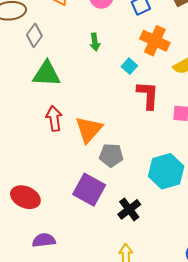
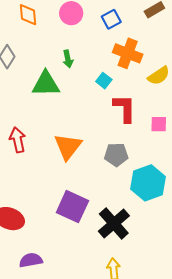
green triangle: (47, 74) -> (46, 84), moved
red arrow: (54, 118) -> (18, 140), moved
gray pentagon: (111, 155) -> (116, 155), moved
black cross: (129, 209) -> (114, 223), size x1.4

